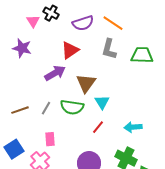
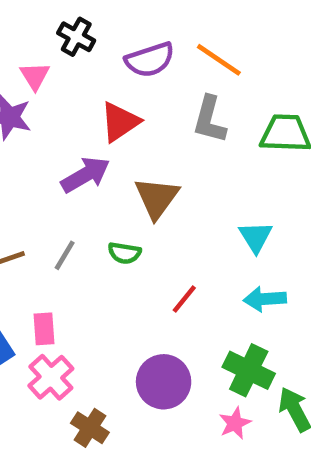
pink triangle: (33, 21) -> (35, 76), moved
cyan triangle: (102, 102) -> (256, 237), moved
green semicircle: (72, 107) -> (124, 253), size x0.6
pink rectangle: (50, 139) -> (44, 329), moved

